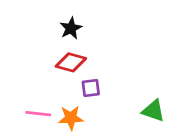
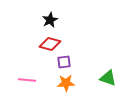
orange star: (71, 118) -> (66, 83), moved

